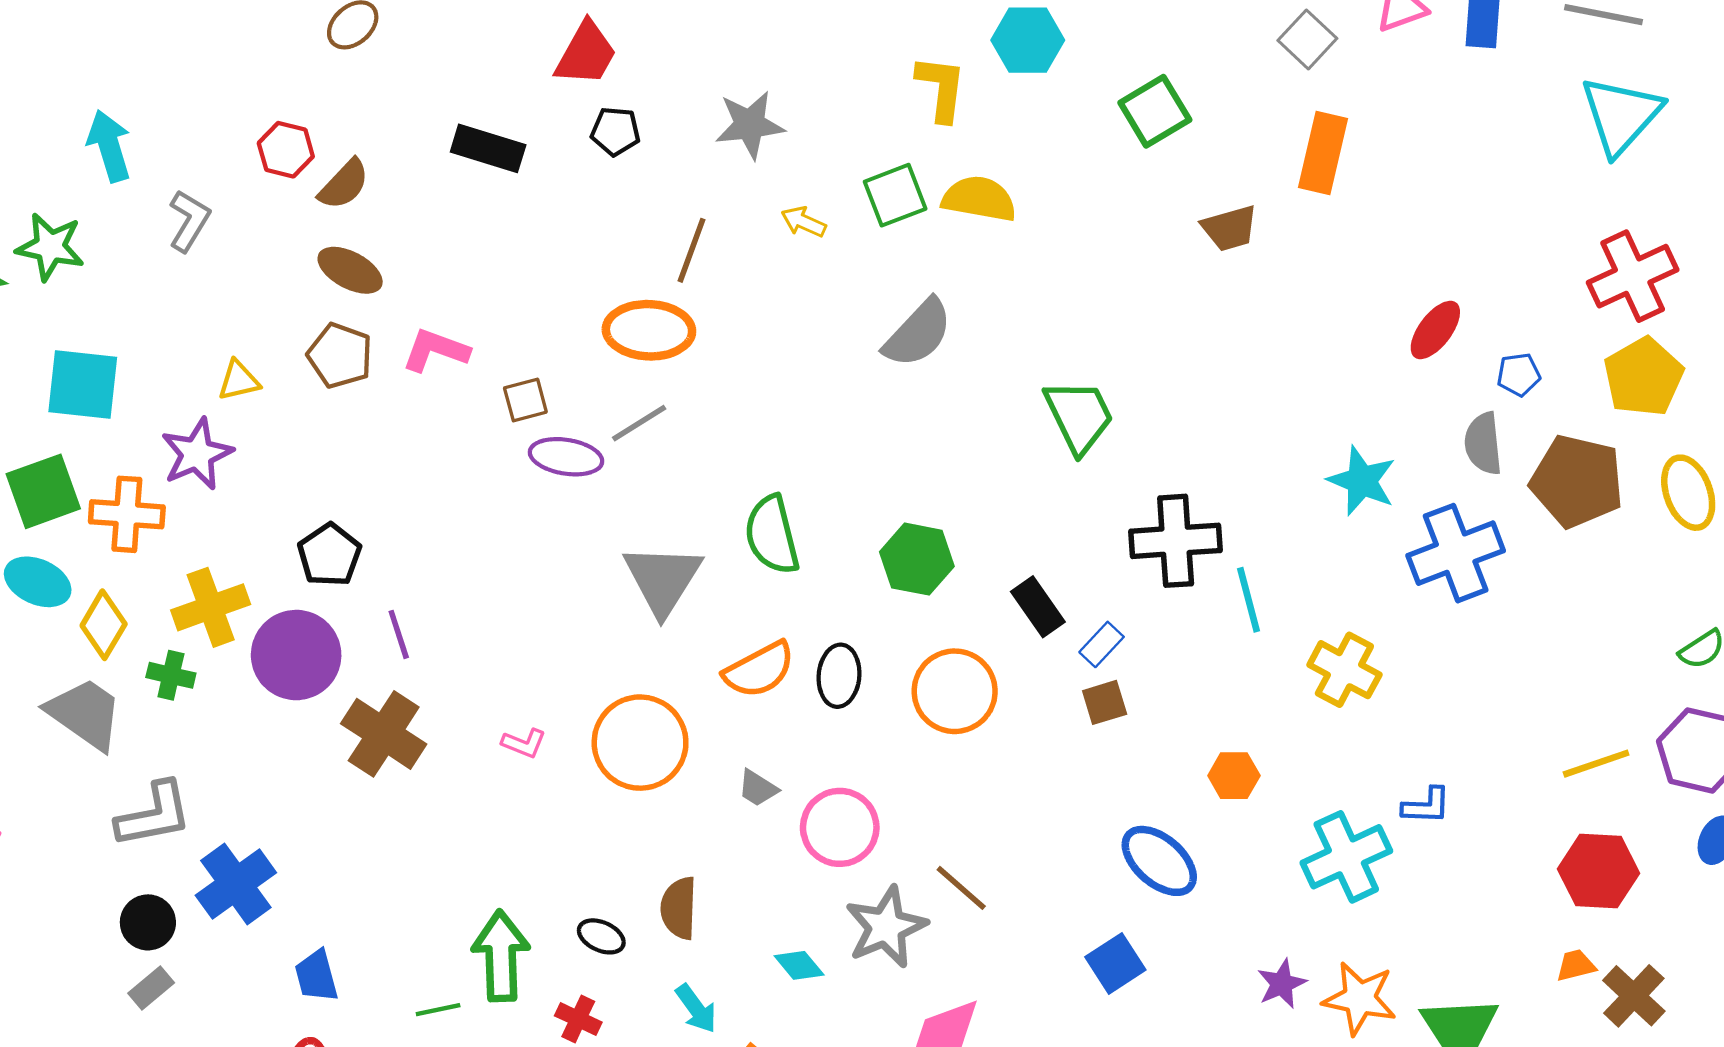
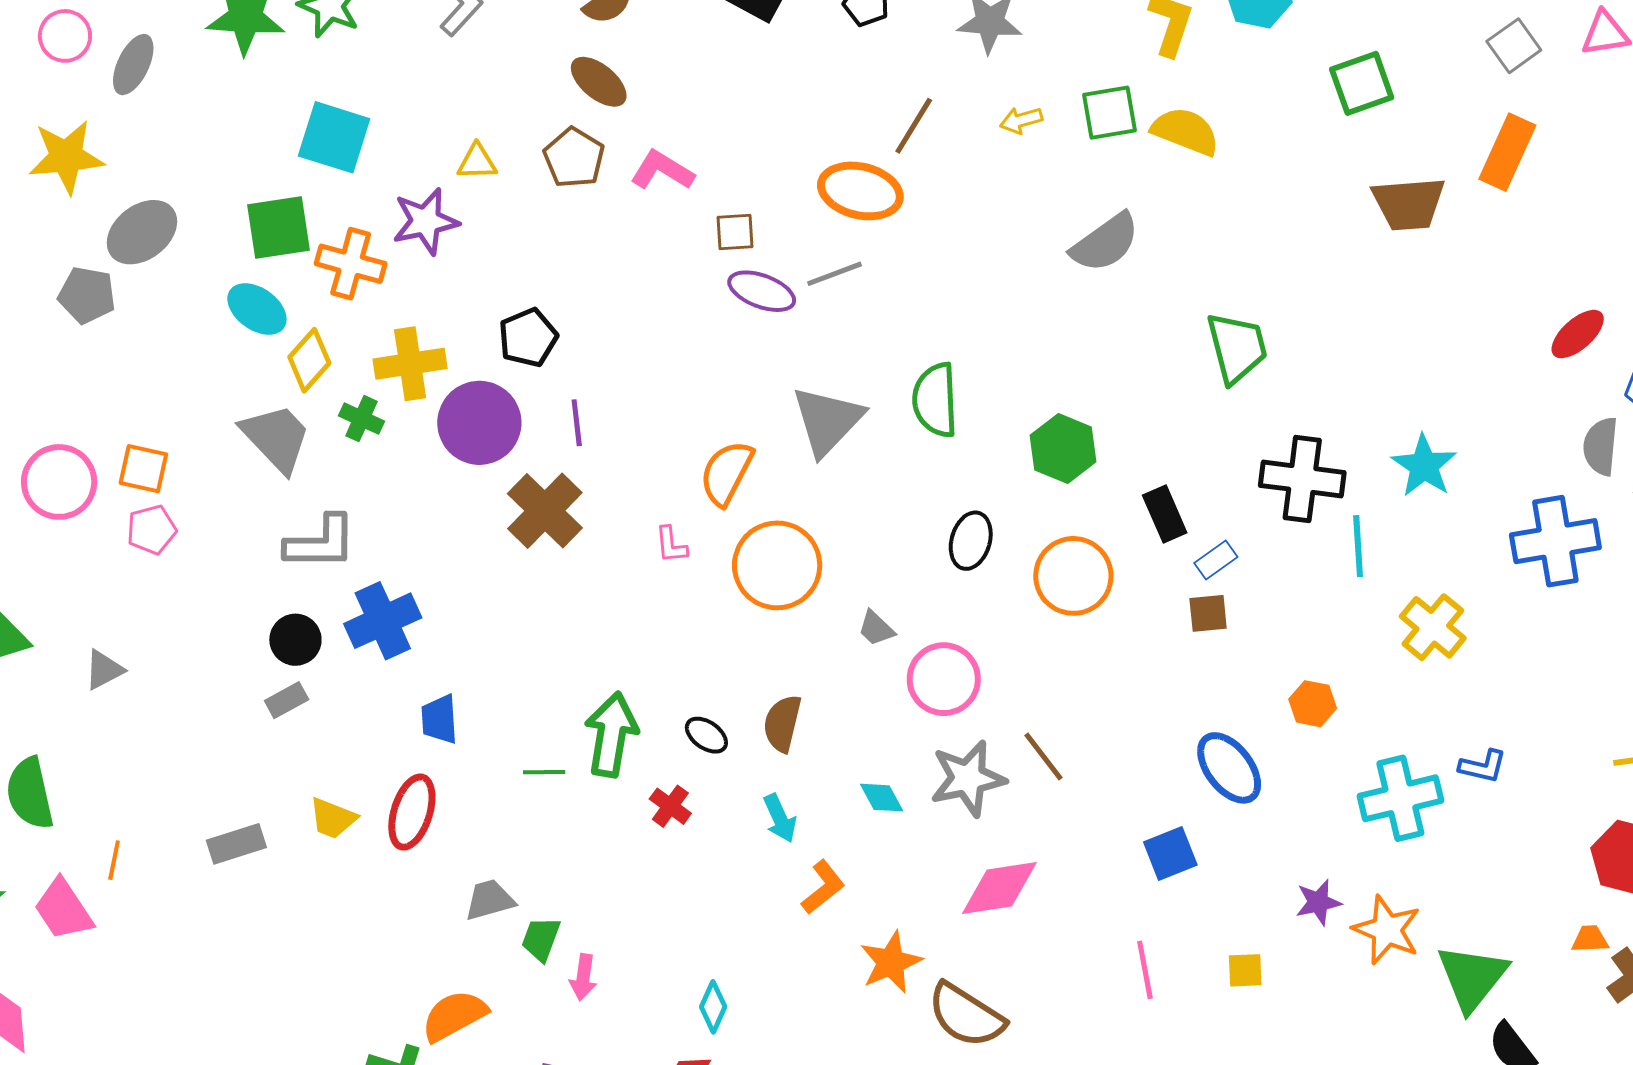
yellow arrow: (803, 222) -> (1021, 120), turned -51
brown trapezoid: (1230, 228) -> (1409, 204), size x1.4
cyan star: (1362, 481) -> (1424, 466), moved
orange semicircle: (759, 670) -> (727, 473), moved, turned 134
pink L-shape: (524, 743) -> (671, 545), turned 51

